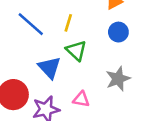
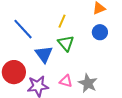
blue line: (31, 24) -> (23, 29), moved
gray star: (118, 79) -> (88, 83), moved, turned -30

